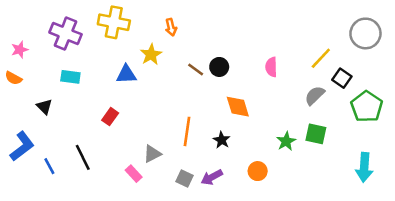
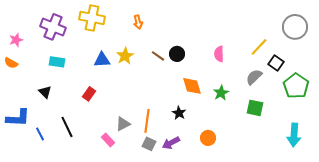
yellow star: (151, 55) -> (125, 56), moved
black triangle: (44, 107) -> (45, 92), moved
orange line: (187, 131) -> (147, 121), moved
green star: (286, 141) -> (221, 93), moved
blue L-shape: (22, 146) -> (18, 118), turned 40

